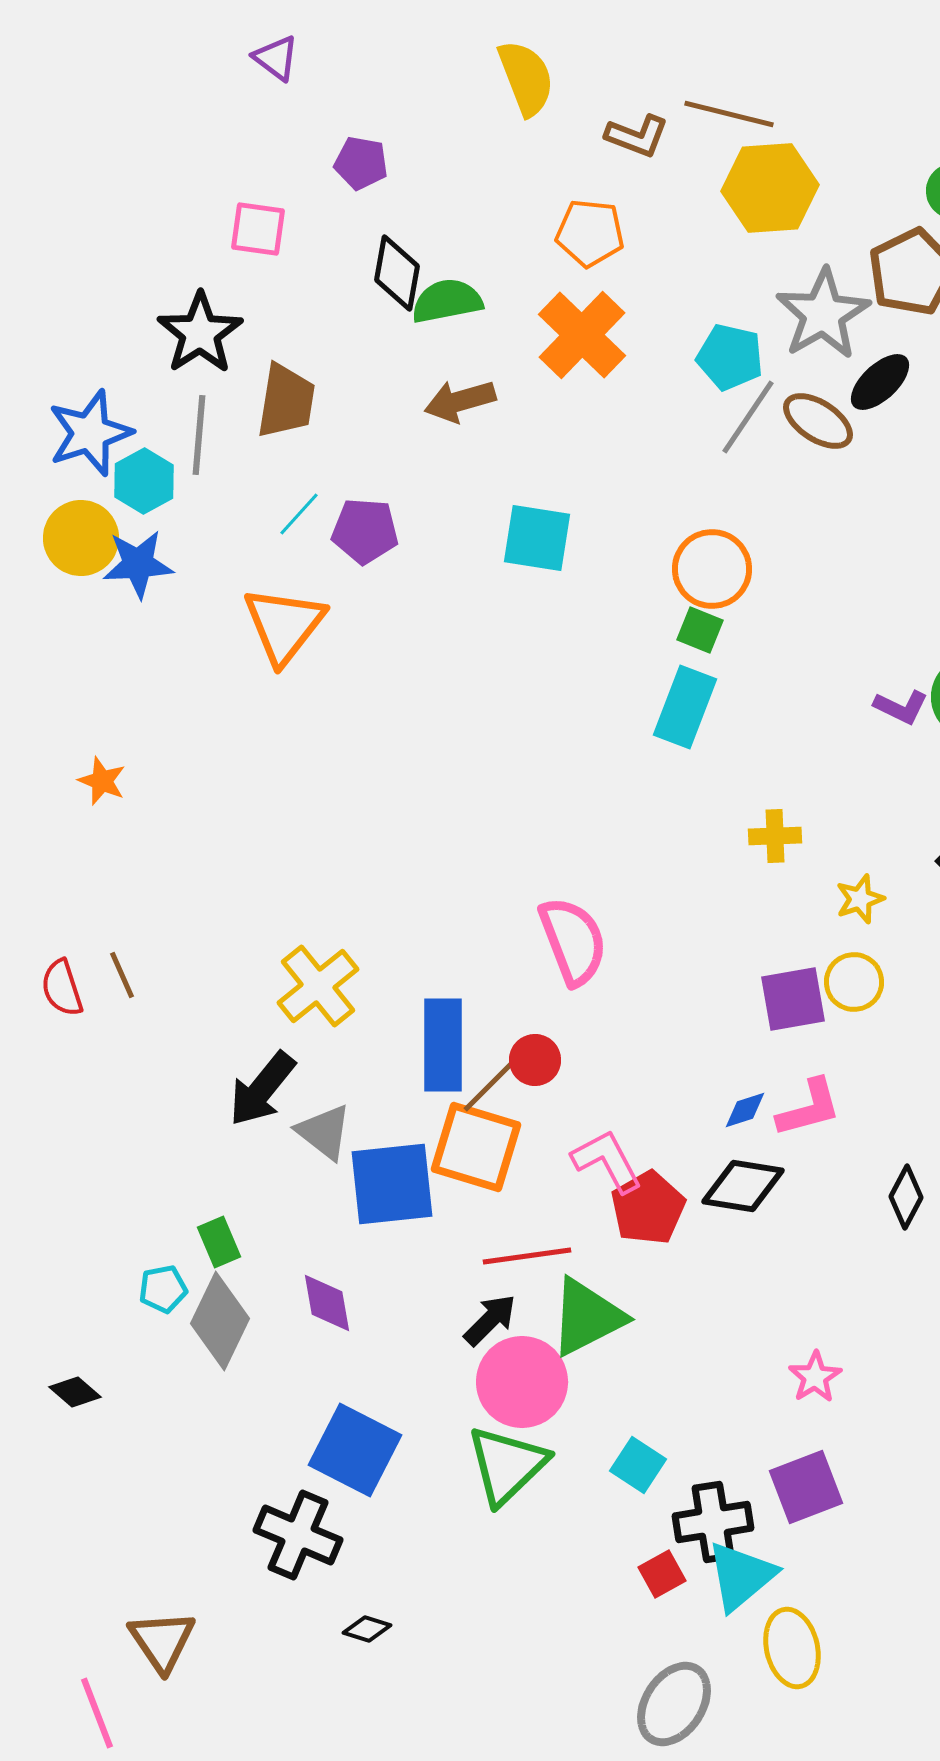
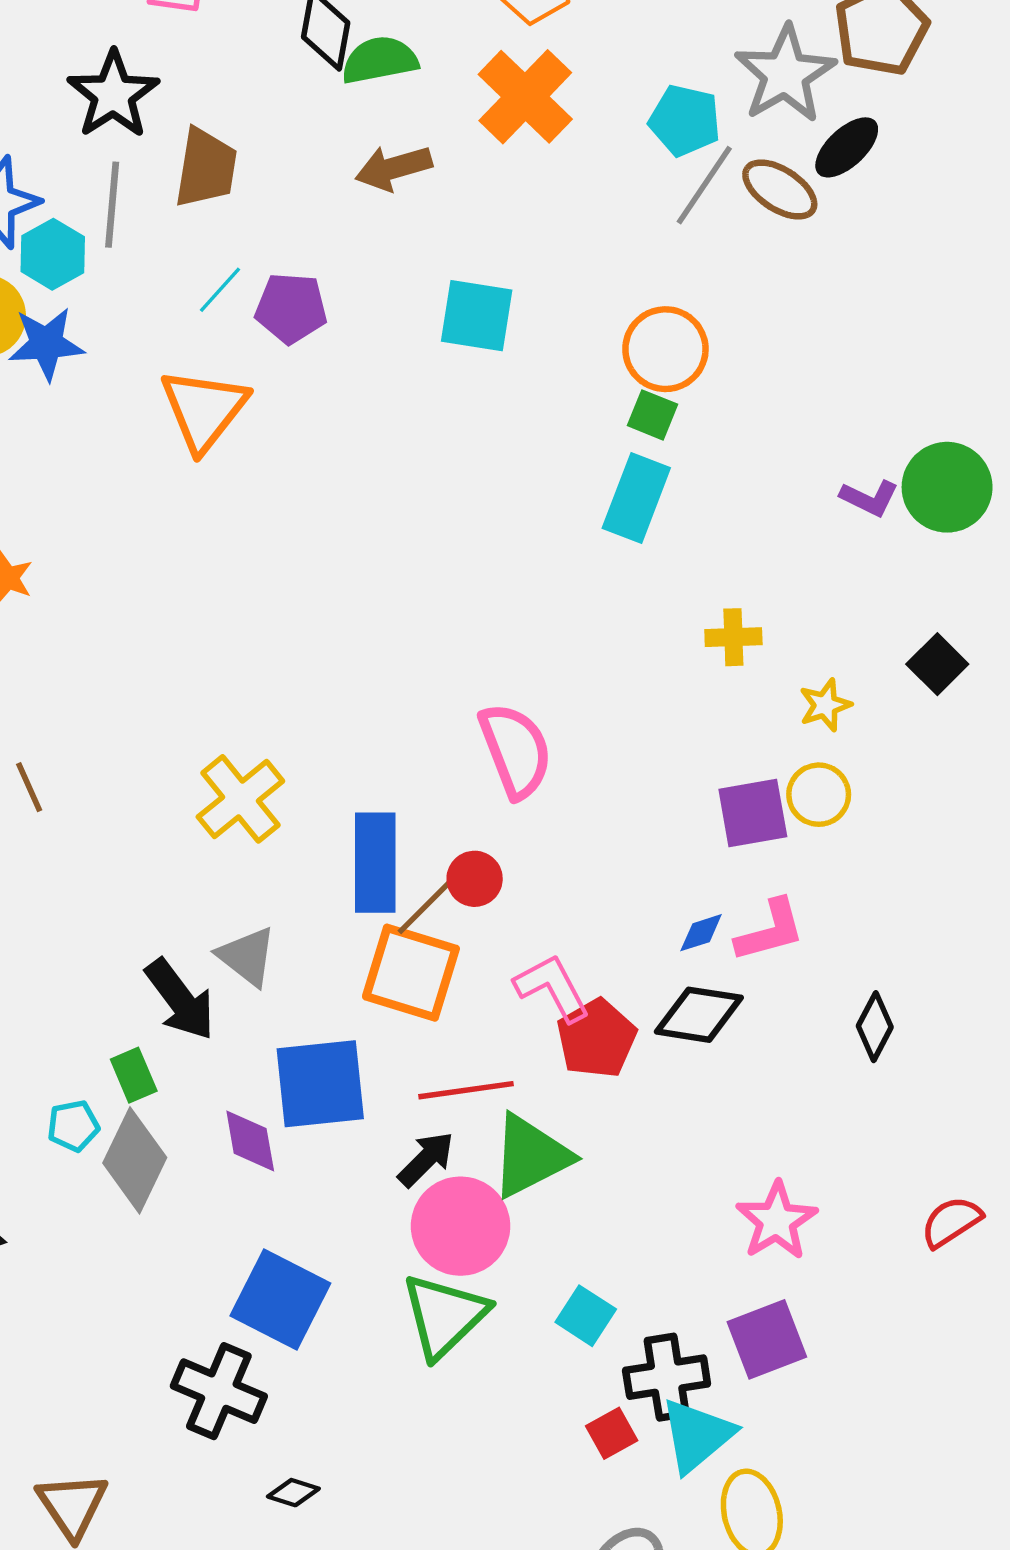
black arrow: (262, 1089) -> (180, 1000), moved, turned -76
blue square: (392, 1184) -> (320, 1084), moved
pink star: (815, 1377) -> (777, 1221), size x1.4

